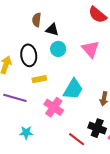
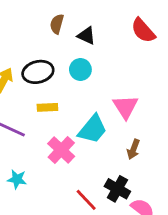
black triangle: (52, 30) -> (86, 36), moved
pink triangle: (90, 49) -> (125, 107), moved
black ellipse: (29, 55) -> (38, 72), turned 75

